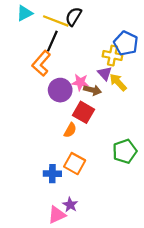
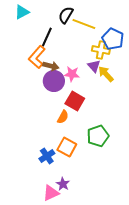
yellow line: (56, 21) -> (84, 24), moved
brown arrow: (92, 90) -> (51, 66), moved
green pentagon: (125, 151) -> (98, 136), moved
blue cross: (52, 174) -> (47, 156), turned -35

